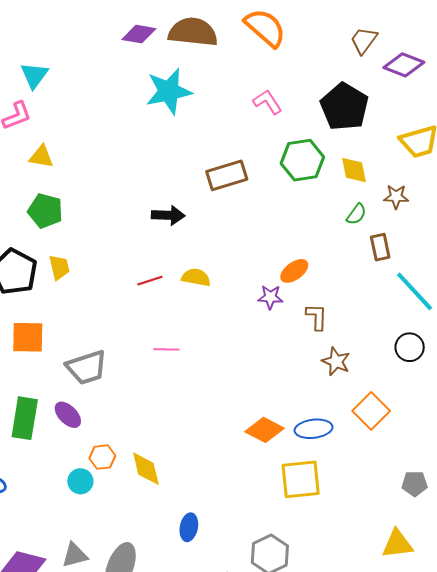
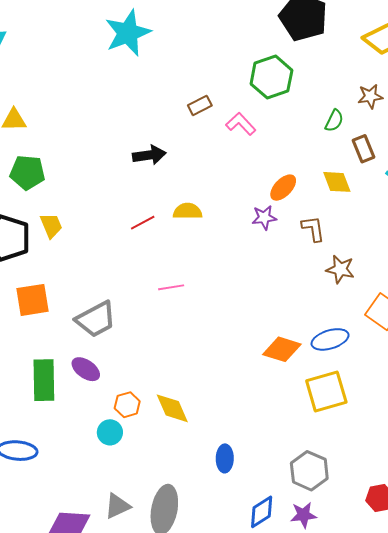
pink L-shape: (267, 102) -> (241, 124), moved
yellow diamond: (354, 170) -> (337, 182), moved
brown rectangle: (227, 175) -> (200, 105), size x0.6

